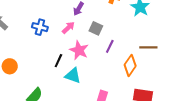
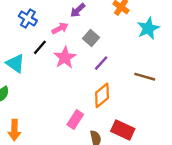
black line: (58, 61) -> (40, 47), moved
orange diamond: (130, 65) -> (102, 95), moved
cyan triangle: (73, 76) -> (15, 63), moved

